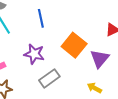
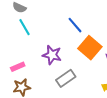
blue line: (41, 18) -> (75, 25), moved, turned -30

